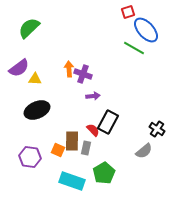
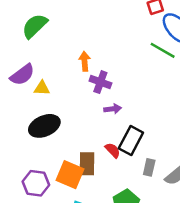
orange arrow: (69, 69) -> (85, 61), moved
gray rectangle: (86, 148) -> (149, 167), moved
orange square: (58, 150) -> (70, 175), size x1.6

